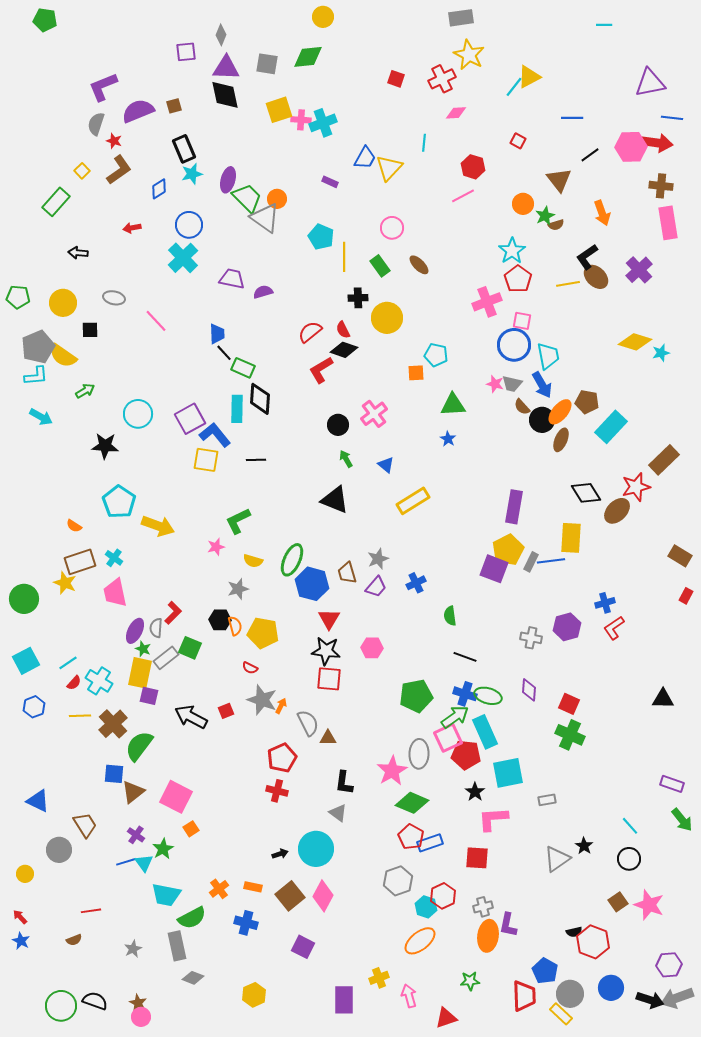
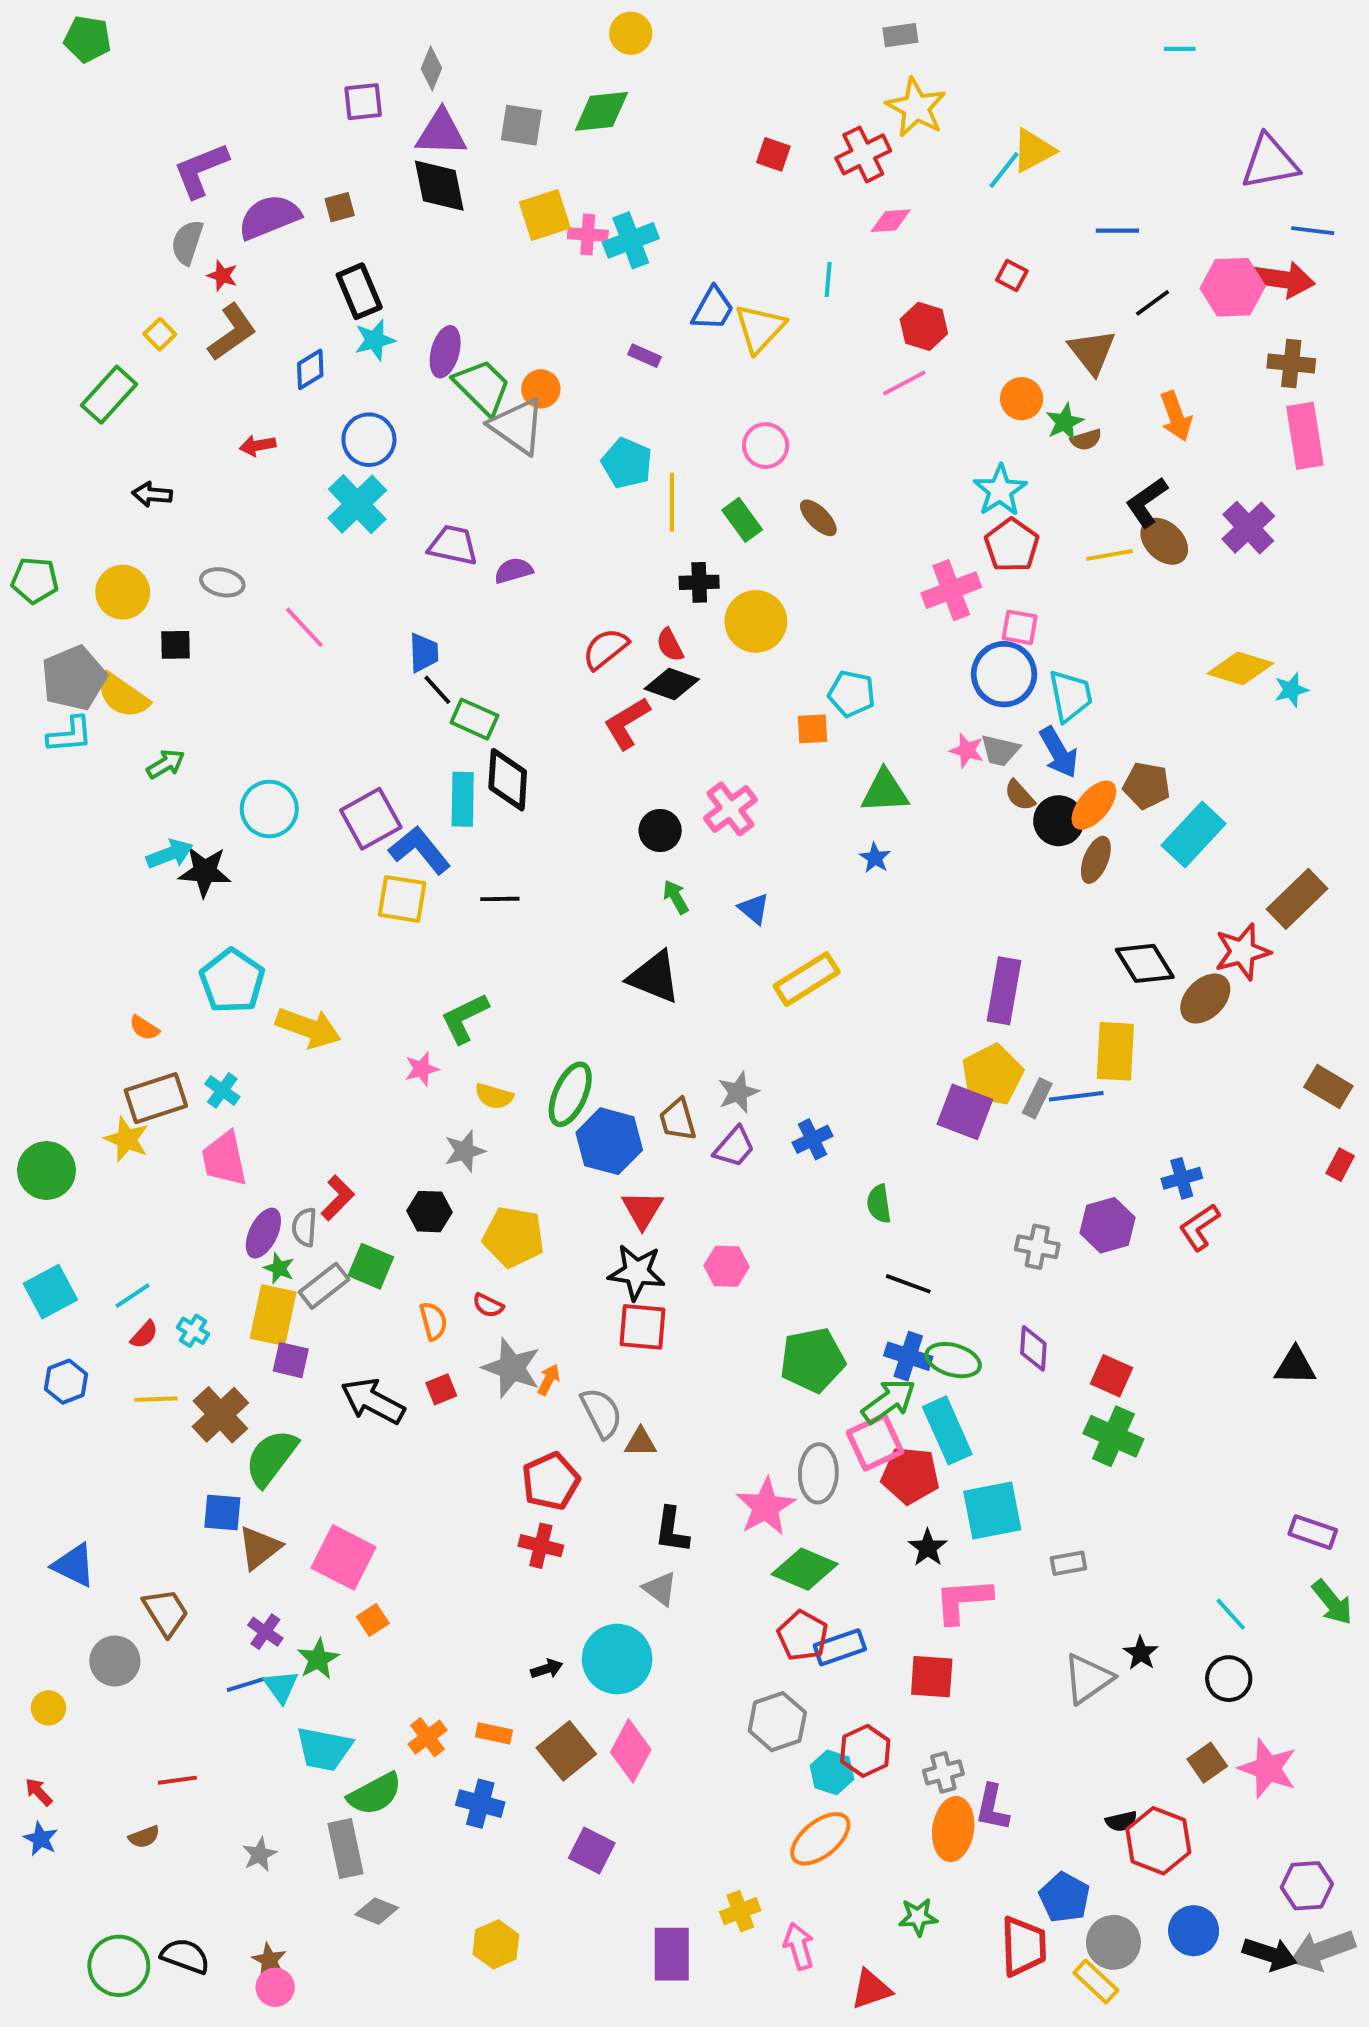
gray rectangle: (461, 18) -> (900, 35), size x0.7
cyan arrow: (41, 417) -> (170, 854), moved, turned -50
orange semicircle: (235, 626) -> (433, 1321), moved
cyan cross: (99, 681) -> (193, 1331), size x0.6

